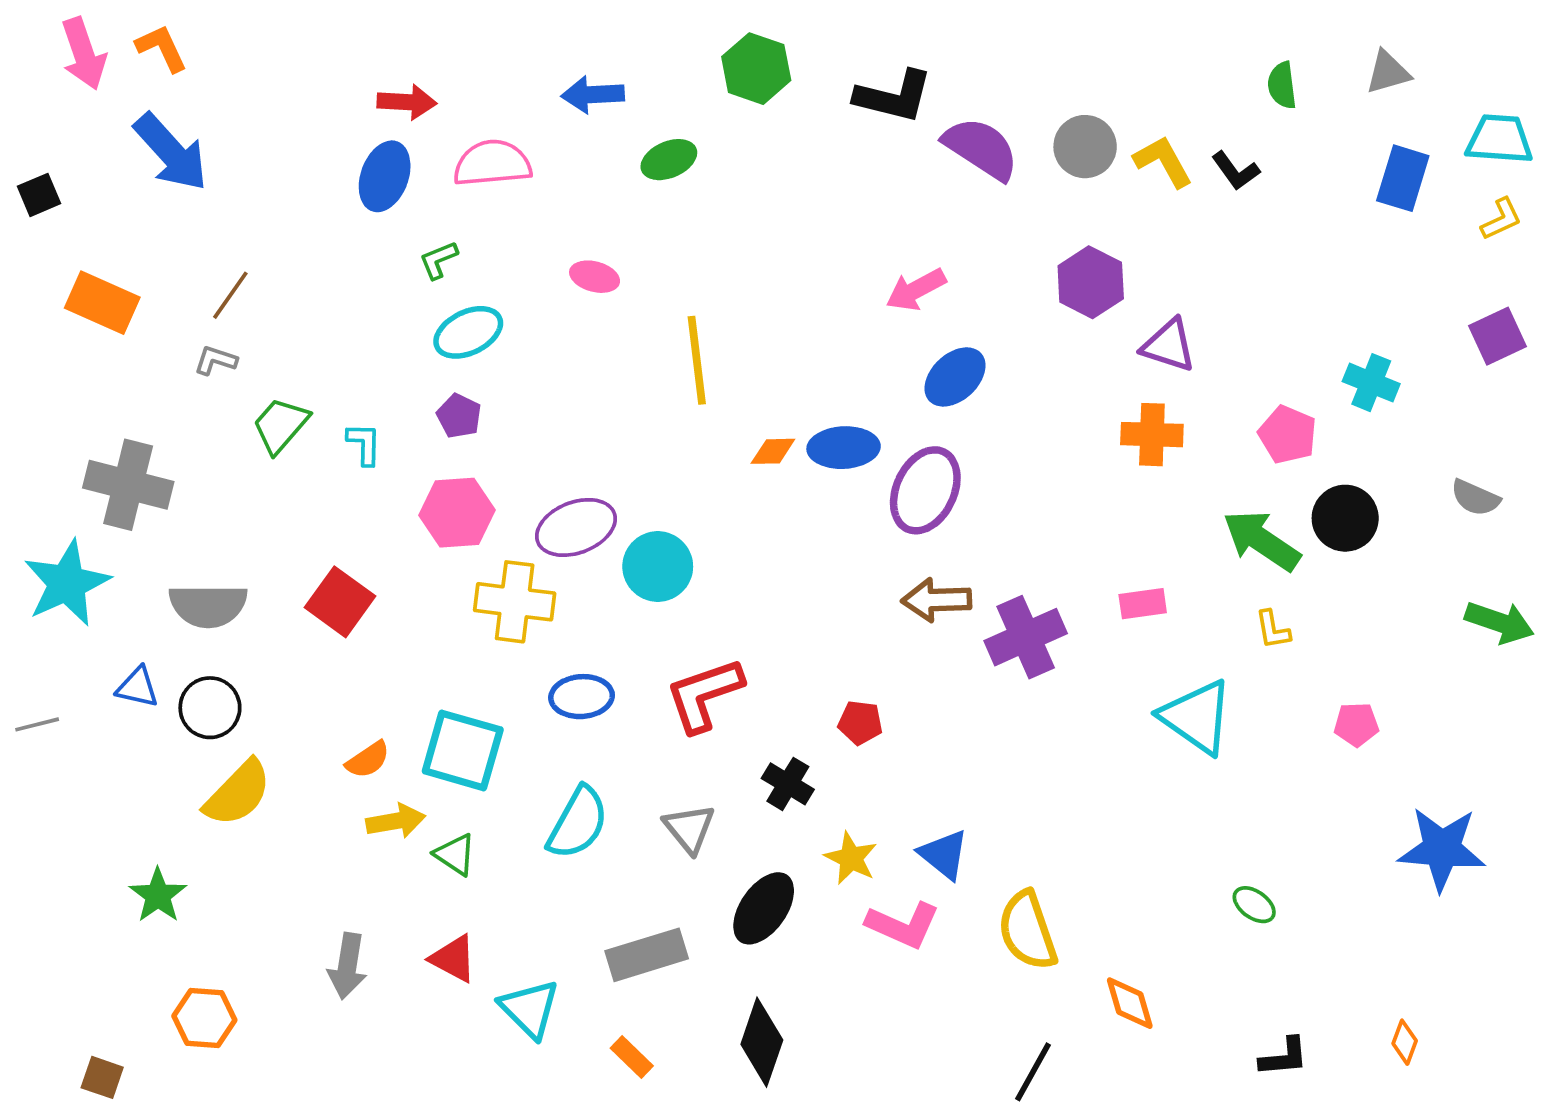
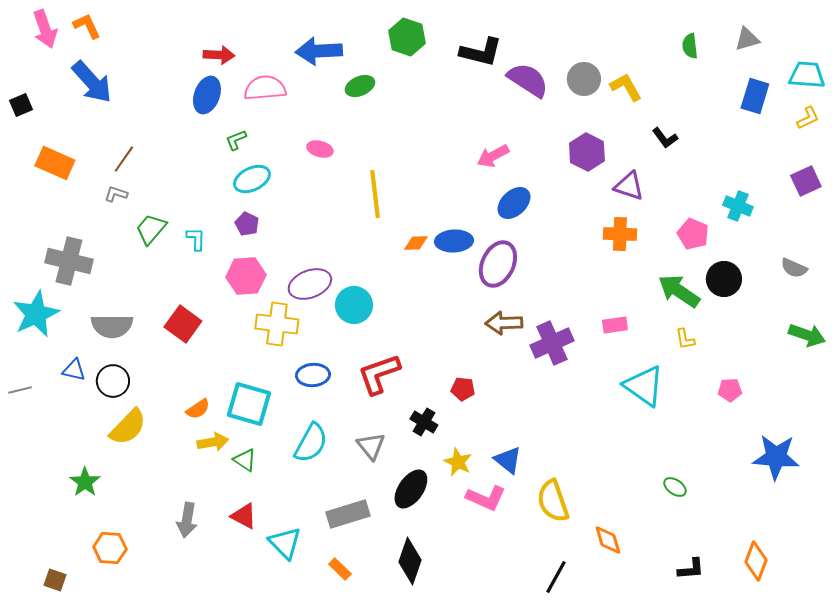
blue arrow: (593, 95) -> (319, 51), size x1.4
black L-shape: (1236, 171) -> (665, 138), moved
orange diamond: (1405, 1042) -> (756, 561), size x1.6

